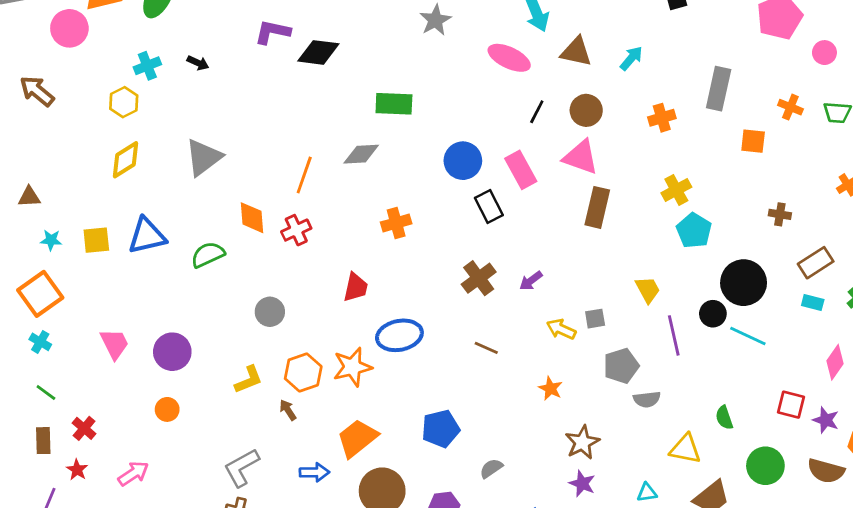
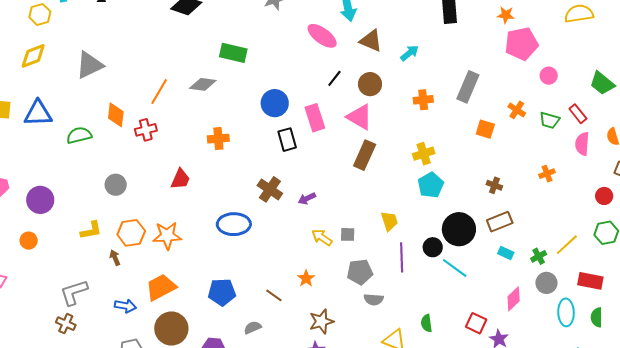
brown rectangle: (816, 263) -> (500, 222), moved
brown cross: (479, 278) -> (270, 189), turned -30
blue ellipse: (399, 335) -> (234, 224), moved
brown line: (486, 348) -> (274, 295), moved

